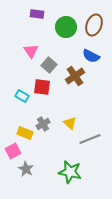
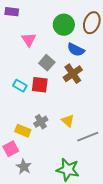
purple rectangle: (37, 14) -> (12, 12), moved
pink triangle: (31, 51) -> (29, 40), moved
blue semicircle: (91, 56) -> (76, 50), moved
cyan rectangle: (22, 96) -> (20, 86), moved

